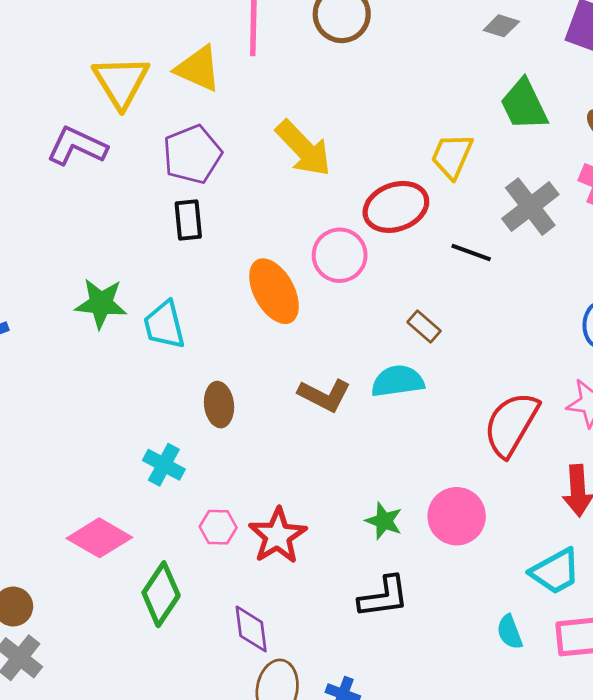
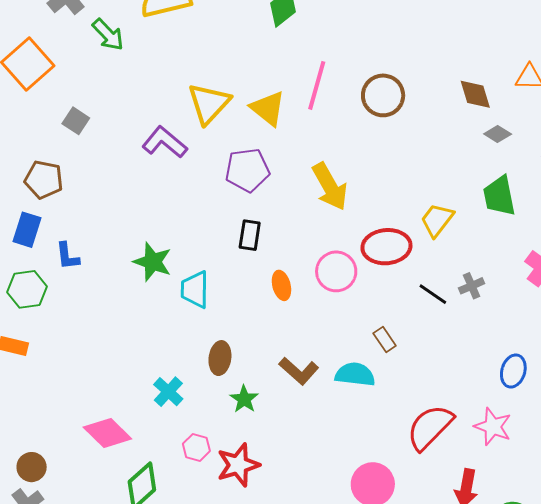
gray cross: (530, 207) -> (472, 286), moved, size x0.6
black rectangle: (188, 220) -> (250, 235), moved
orange ellipse: (274, 291) -> (281, 285), size x0.6
green star: (384, 521) -> (244, 399), moved

